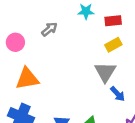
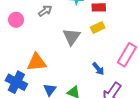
gray triangle: (105, 72) -> (72, 37), moved
orange triangle: (27, 79) -> (37, 62), moved

